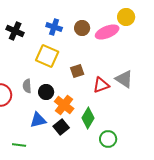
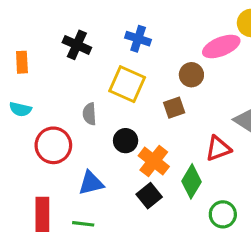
brown circle: (82, 28) -> (191, 75), moved
red triangle: (101, 85) -> (218, 148), moved
gray semicircle: (27, 86) -> (89, 114), moved
blue triangle: (38, 120) -> (91, 183), moved

